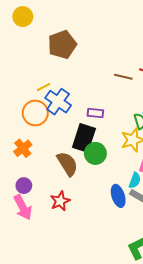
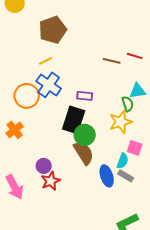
yellow line: (44, 87) -> (46, 61), moved
brown semicircle: (67, 164) -> (84, 153), moved
purple circle: (24, 186) -> (44, 166), moved

